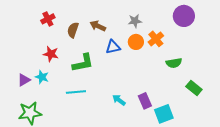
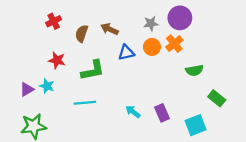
purple circle: (184, 16) -> (180, 18), moved
cyan square: (164, 114) -> (196, 125), moved

